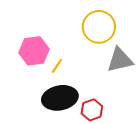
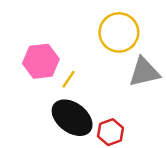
black ellipse: (60, 98) -> (72, 118), turned 48

